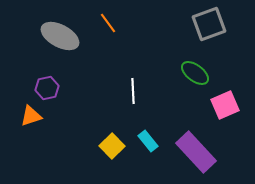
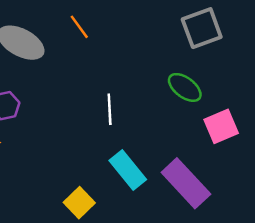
cyan rectangle: (148, 141) -> (128, 170), size x1.5
yellow square: (112, 146) -> (79, 203), moved

